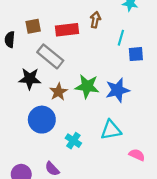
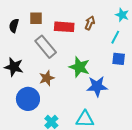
cyan line: (121, 38) -> (115, 37), moved
black star: (30, 79) -> (14, 67), moved
green star: (87, 86) -> (79, 67), moved

